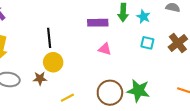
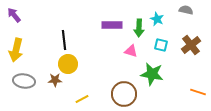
green arrow: (123, 13) -> (139, 28), moved
pink triangle: (105, 49) -> (131, 51), moved
green star: (138, 91) -> (152, 74), moved

